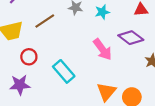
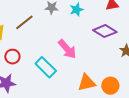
pink arrow: (103, 49) -> (67, 49), moved
orange triangle: (106, 92) -> (87, 83), turned 42

